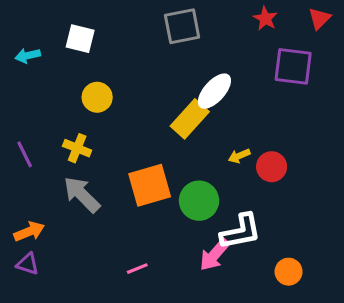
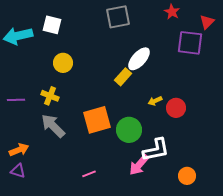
red triangle: (319, 19) -> (207, 22), moved
cyan arrow: (28, 56) -> (18, 36), size x1.8
yellow rectangle: (190, 119) -> (123, 77), size x0.7
purple line: (25, 154) -> (16, 100), turned -66

